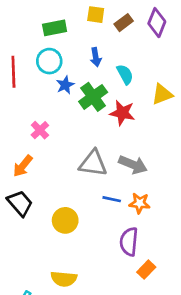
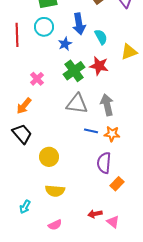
blue arrow: (96, 57) -> (79, 24), size x1.5
blue star: (65, 85) -> (65, 44), moved
green cross: (93, 97) -> (74, 71), moved
gray arrow: (133, 165) -> (107, 105), turned -125
yellow circle: (65, 220) -> (49, 157), moved

